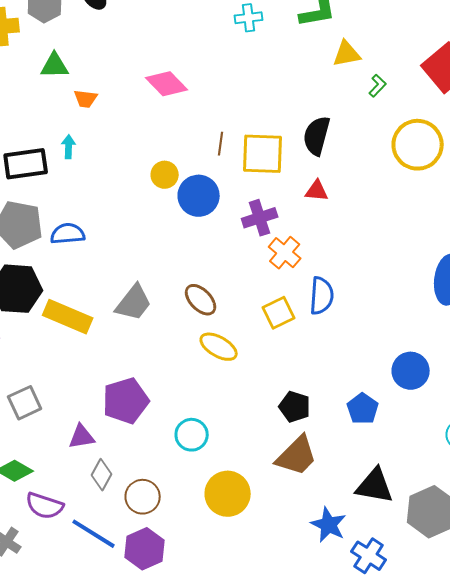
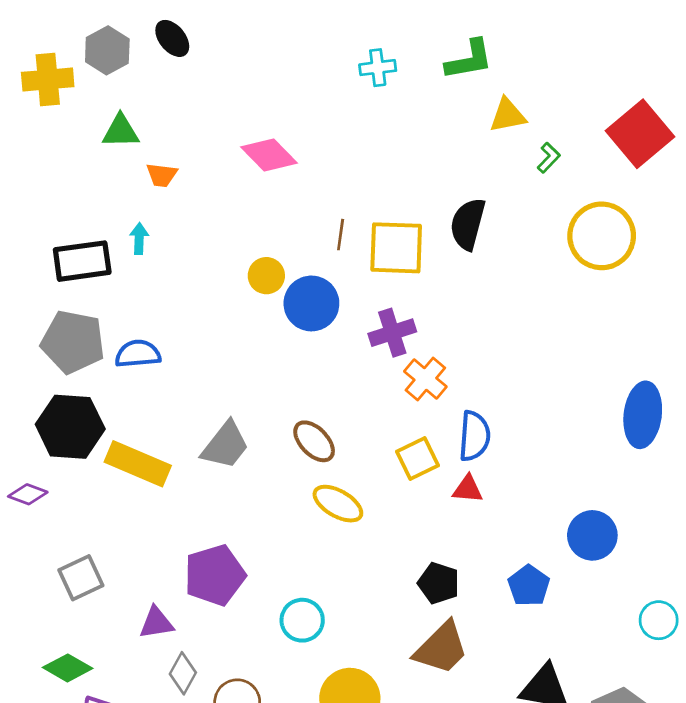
red triangle: (317, 191) -> (468, 489), moved

